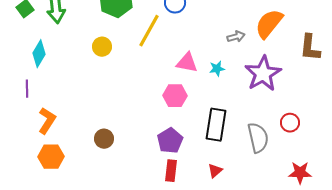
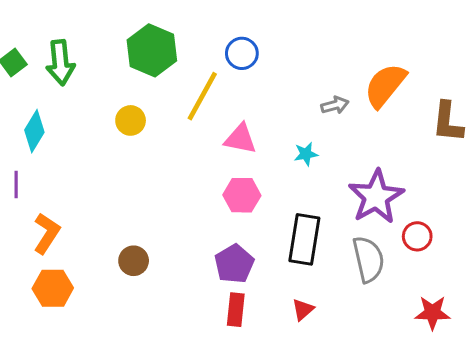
pink triangle: (187, 63) -> (240, 139), moved
purple star: (263, 74) -> (376, 197), moved

